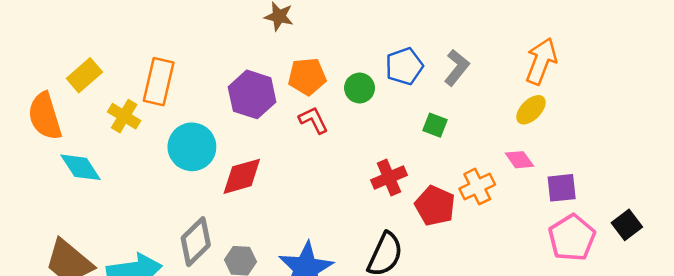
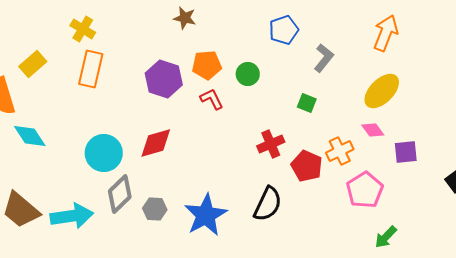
orange arrow: (541, 61) -> (386, 33), moved
blue pentagon: (404, 66) -> (284, 30), moved
yellow ellipse: (531, 110) -> (382, 91), size x1.5
yellow cross: (124, 116) -> (83, 29), moved
cyan circle: (192, 147) -> (104, 153), moved
pink pentagon: (572, 238) -> (365, 190), moved

